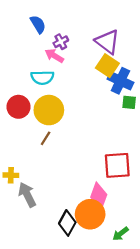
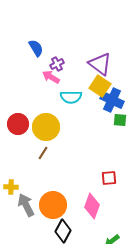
cyan semicircle: (42, 77) -> (71, 97), moved
red square: (117, 165) -> (109, 178), size x0.6
orange circle: (90, 214) -> (53, 205), moved

